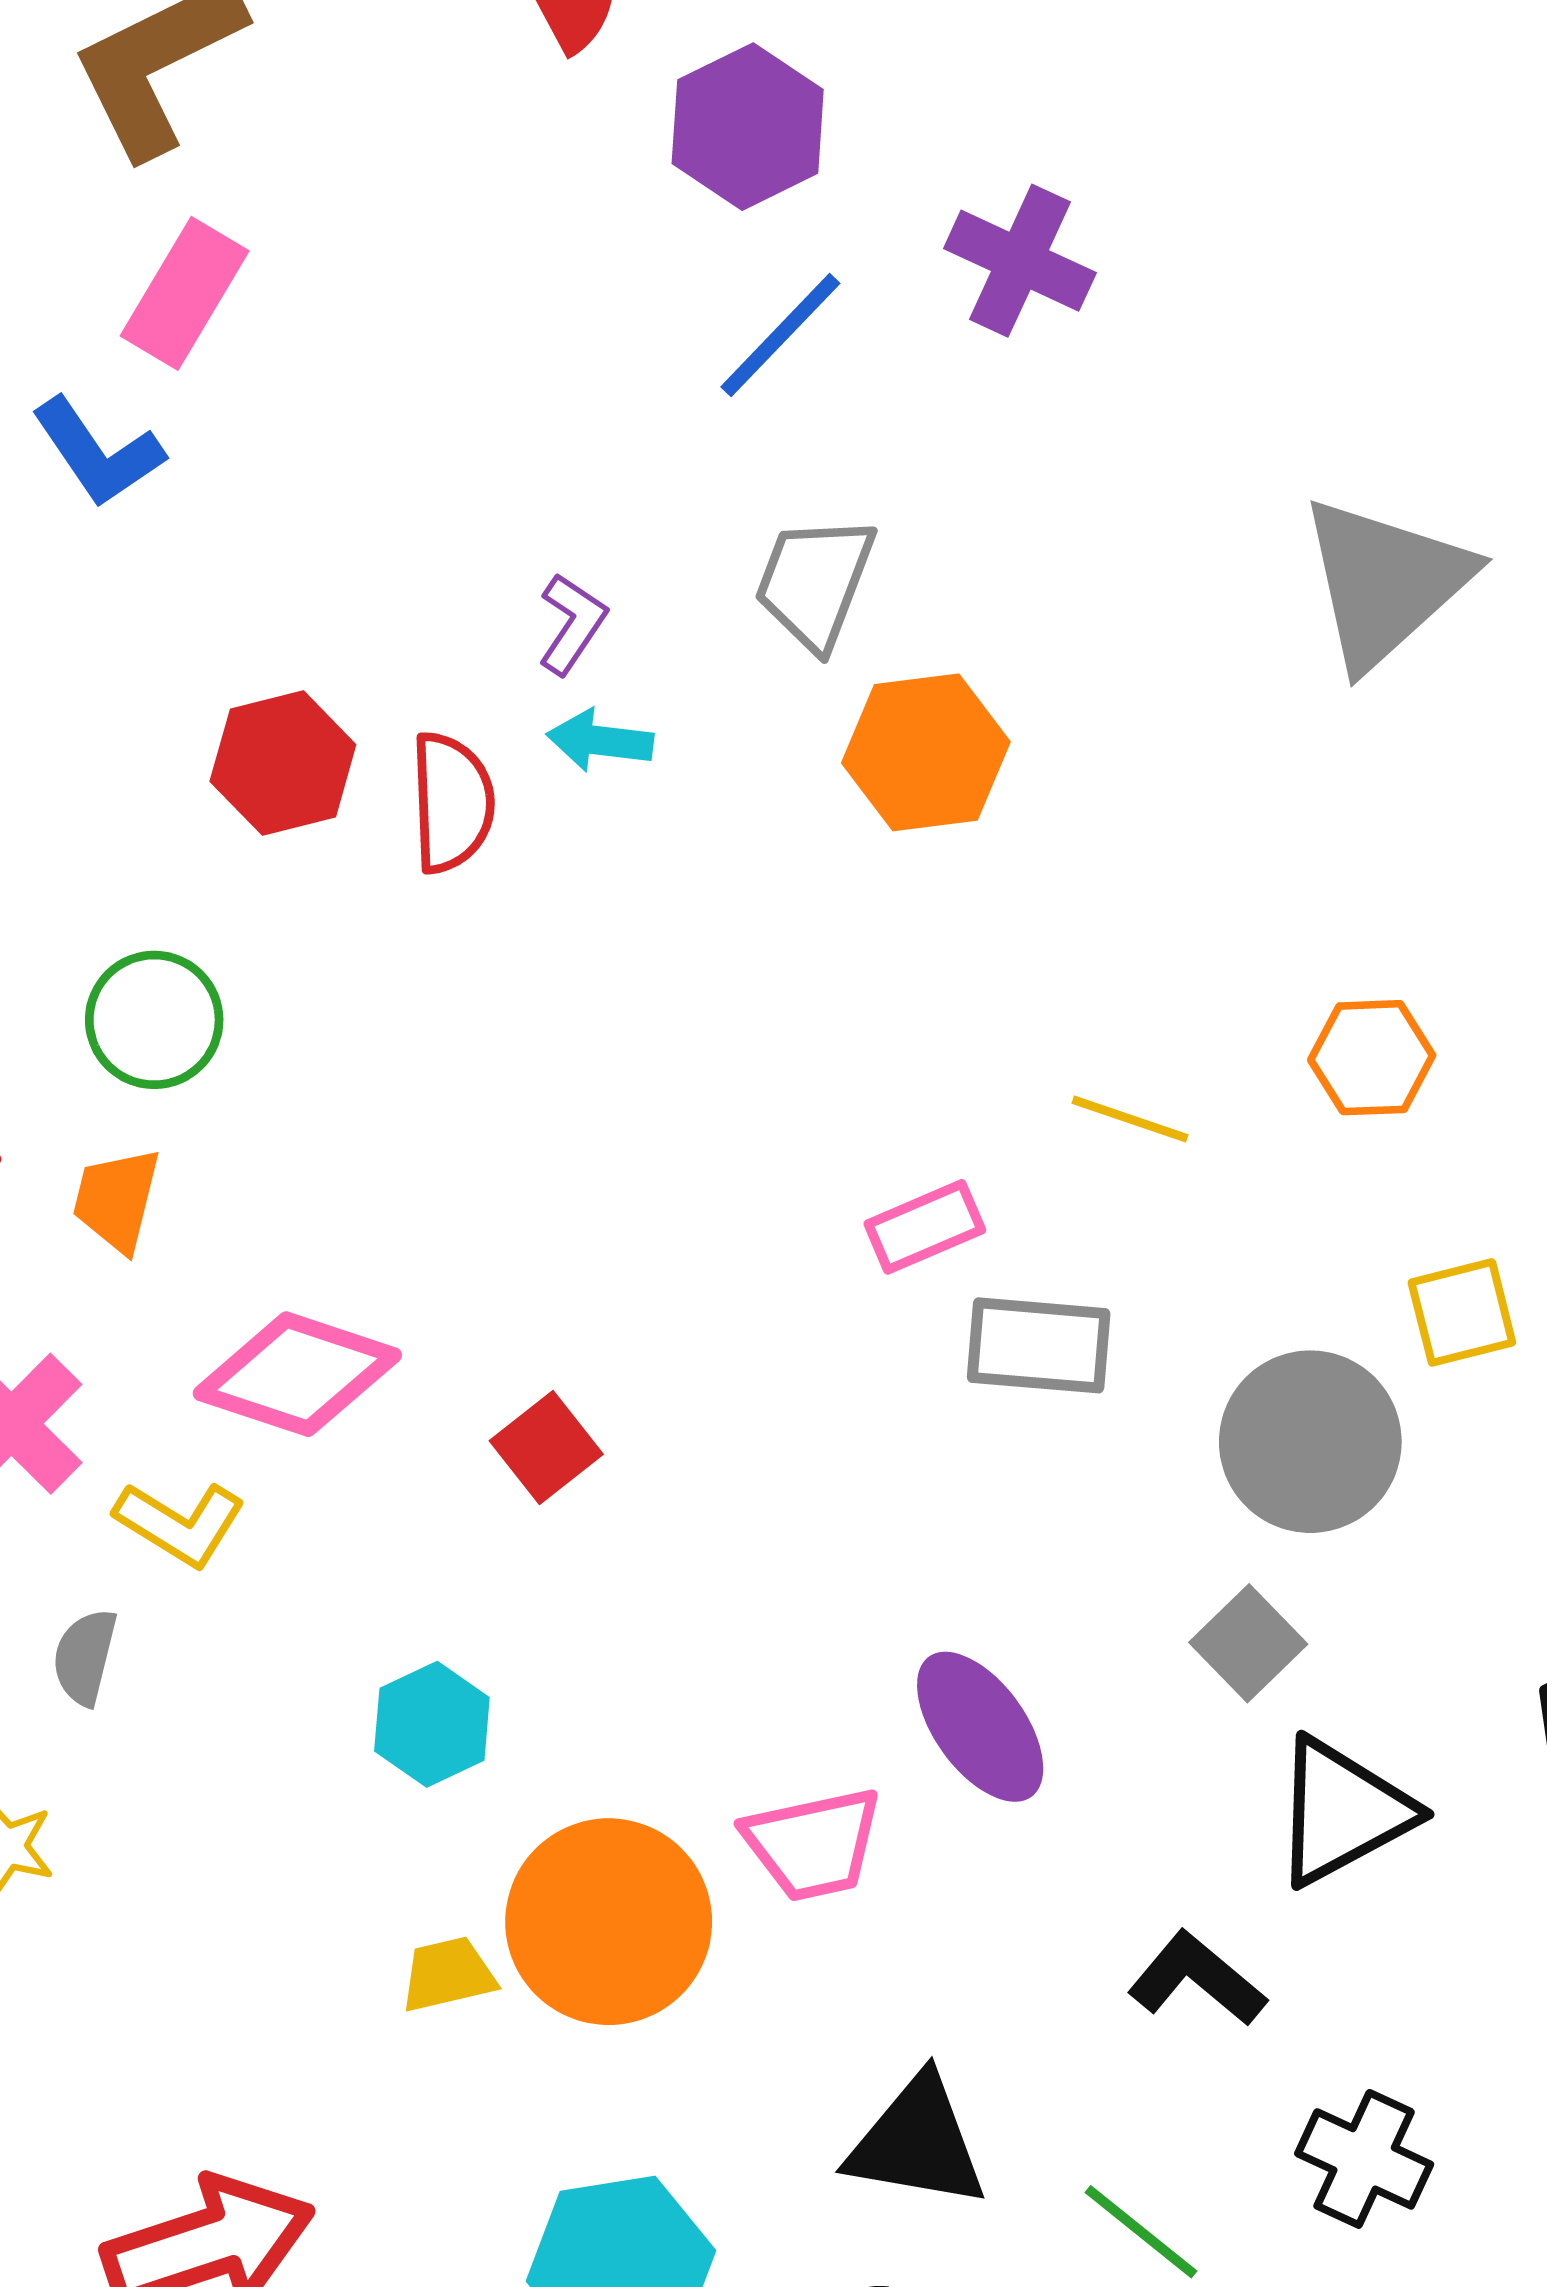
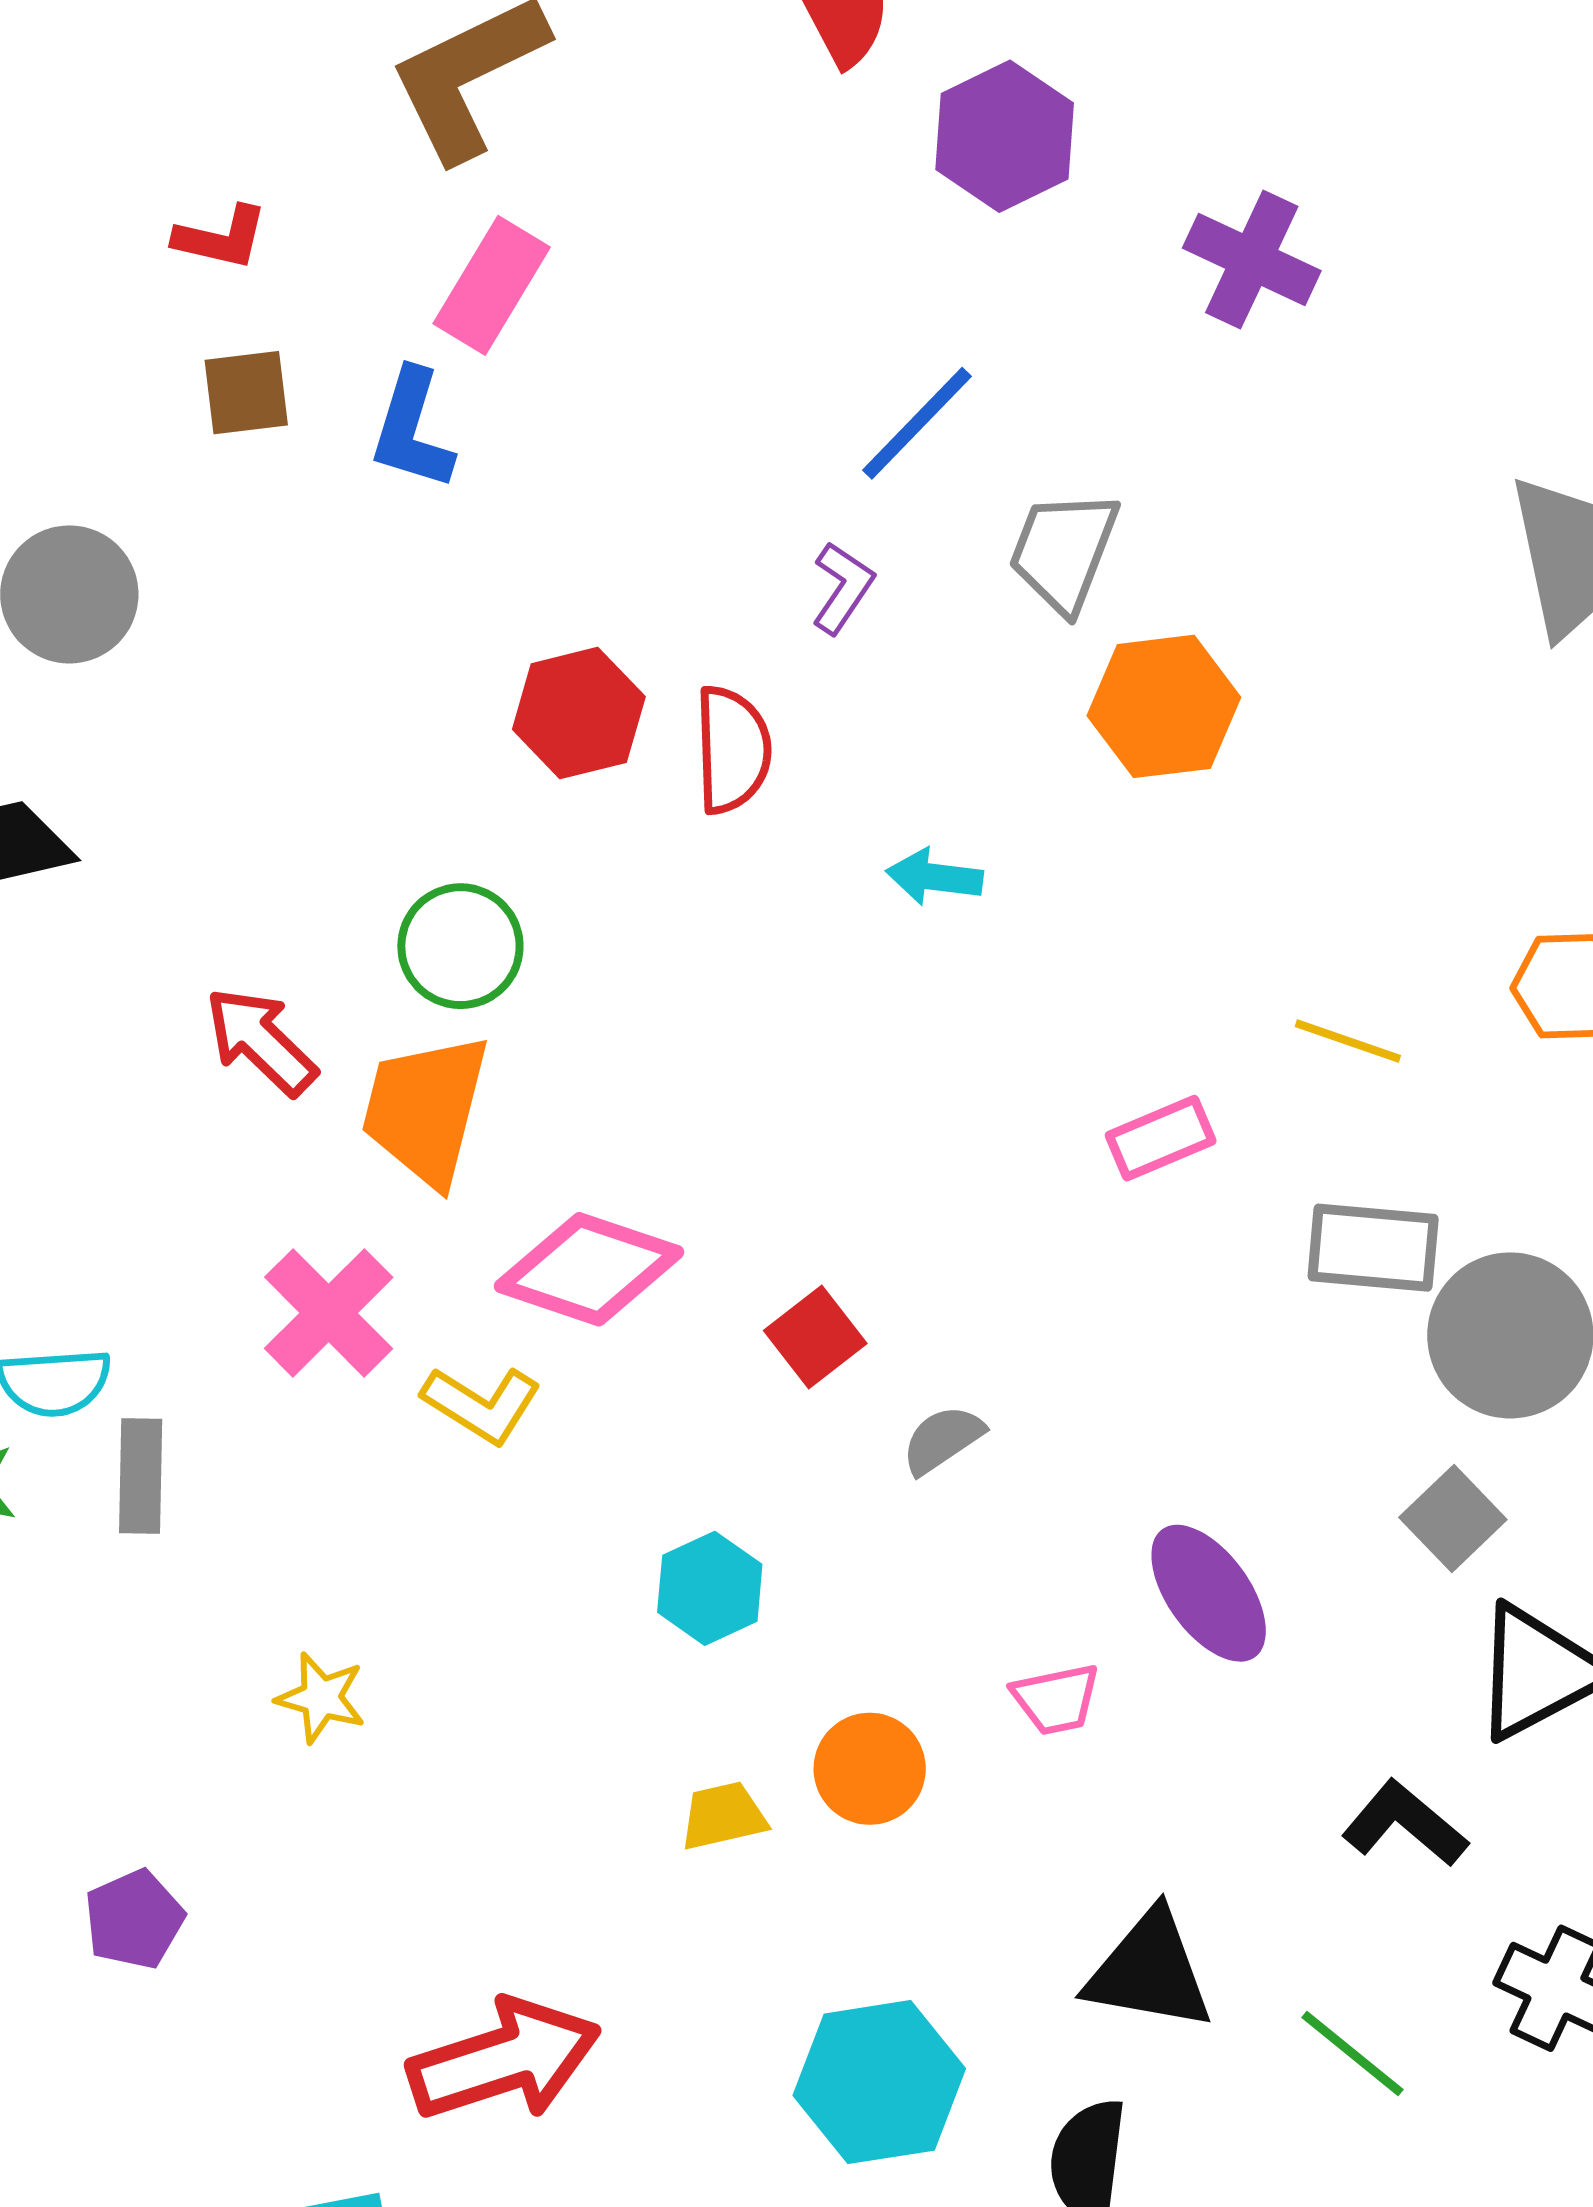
blue line: (780, 335) -> (917, 423), moved
blue L-shape: (98, 452) -> (412, 429), turned 51
cyan arrow: (600, 741) -> (934, 877), moved
orange trapezoid: (116, 1200) -> (425, 1110), size x1.6
gray rectangle: (1039, 1345) -> (1373, 1248), moved
gray semicircle: (85, 1657) -> (943, 1440), moved, turned 42
pink trapezoid: (813, 1844) -> (1056, 1699), size x0.7
orange circle: (609, 1922) -> (870, 1769), size x0.6

